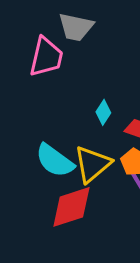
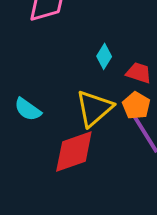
cyan semicircle: (55, 161) -> (28, 109), moved, size x0.7

